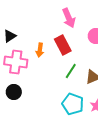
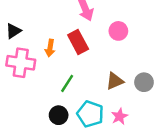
green line: (71, 71) -> (67, 83), moved
black circle: (14, 92) -> (59, 115), moved

